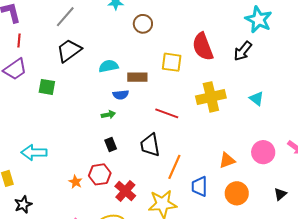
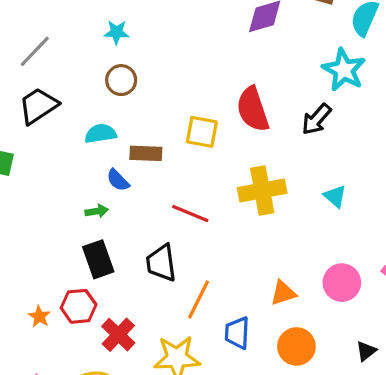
brown circle: (143, 24) -> (121, 80), moved
blue semicircle: (121, 95) -> (118, 180), turned 49
black rectangle: (111, 145) -> (98, 259), size x1.6

